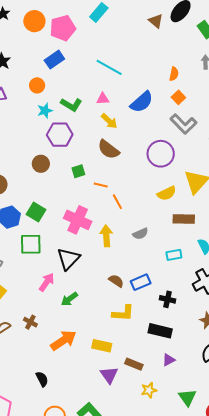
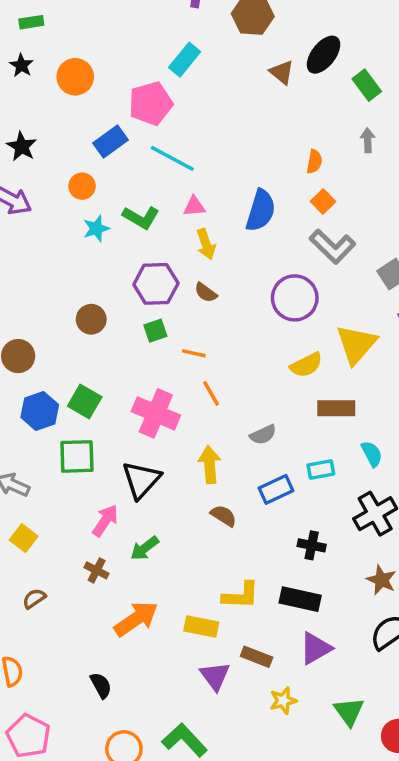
pink pentagon: (63, 28) -> (151, 103), moved
cyan line: (109, 67) -> (172, 158), moved
blue semicircle: (142, 102) -> (261, 211), turned -30
yellow arrow: (109, 121) -> (206, 244), turned 30
purple hexagon: (60, 135) -> (156, 284), moved
brown semicircle: (108, 149) -> (206, 293), size x0.6
orange line: (117, 202) -> (211, 394), moved
yellow arrow: (106, 236) -> (210, 465), moved
blue rectangle: (141, 282) -> (276, 489), moved
yellow L-shape: (123, 313) -> (241, 596), moved
brown cross: (30, 322) -> (97, 570), moved
purple triangle: (169, 360) -> (316, 648), size x1.5

